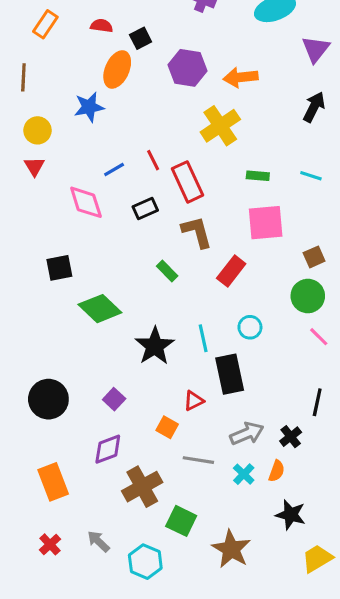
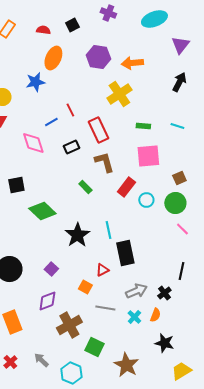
black square: (141, 38) -> (72, 25), moved
red line: (153, 160) -> (70, 110), moved
cyan circle: (250, 327) -> (146, 200), moved

